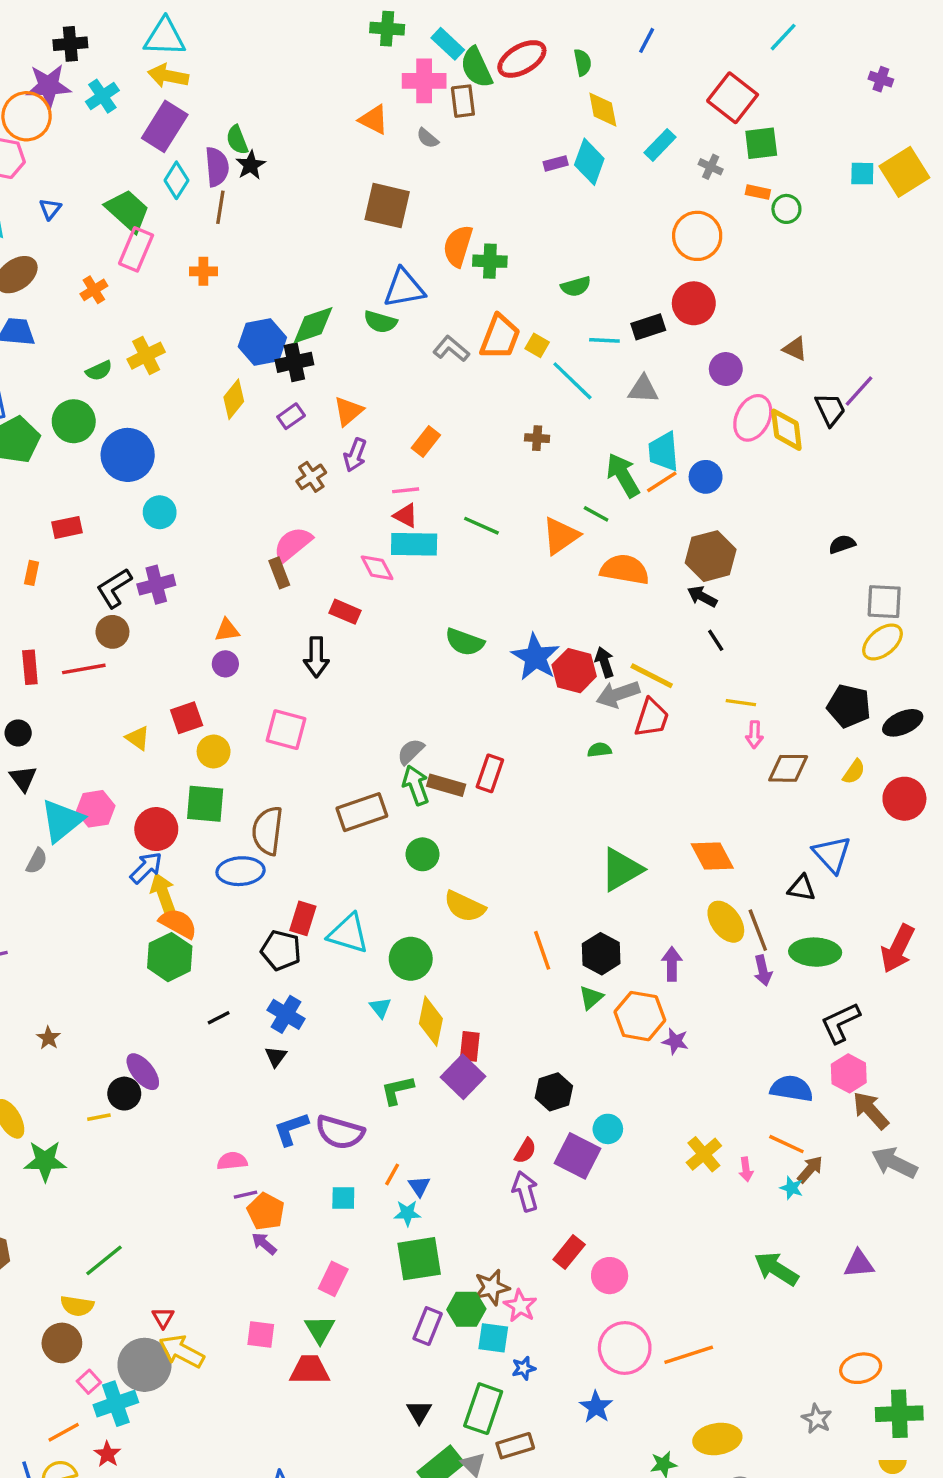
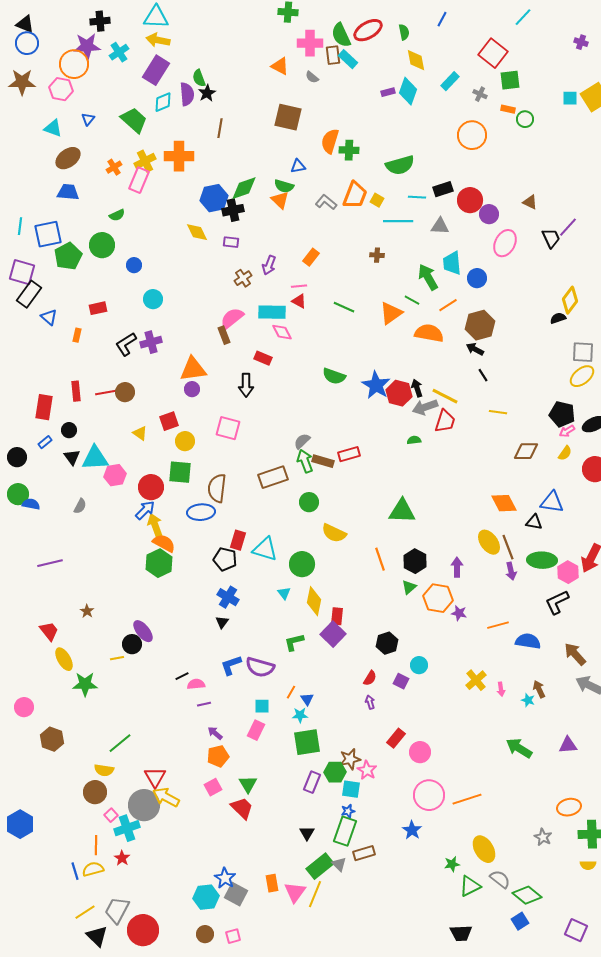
cyan rectangle: (448, 44) -> (348, 59), moved
cyan diamond: (176, 180) -> (163, 102), turned 35
brown line: (220, 207) -> (220, 128), moved
pink rectangle: (136, 249) -> (139, 180), moved
orange cross: (203, 271) -> (179, 156), size x1.8
green semicircle: (576, 286) -> (400, 165), size x1.6
blue triangle: (404, 288) -> (298, 166), size x0.6
red circle: (694, 303) -> (470, 200), moved
yellow cross: (146, 356) -> (145, 161), moved
cyan line: (572, 381) -> (398, 221), turned -44
yellow diamond: (234, 399) -> (197, 232), turned -65
orange triangle: (348, 411) -> (280, 200), moved, turned -36
purple rectangle: (291, 416) -> (231, 242), turned 42
yellow diamond: (786, 430) -> (570, 300), moved, turned 44
blue circle: (128, 455) -> (134, 265), size x0.5
orange line: (662, 482) -> (448, 305), moved
cyan rectangle: (414, 544) -> (272, 312), moved
orange triangle: (227, 630) -> (193, 369), size x1.8
brown circle: (112, 632) -> (125, 392), moved
pink arrow: (754, 735) -> (567, 431), moved, turned 56
red rectangle: (490, 773) -> (349, 454), turned 55
cyan triangle: (62, 821) -> (95, 458), moved, turned 36
blue triangle: (832, 854) -> (552, 502), turned -40
orange diamond: (712, 856) -> (504, 503), moved
green triangle: (621, 869) -> (402, 511), moved, turned 32
black line: (219, 1018) -> (182, 676), moved
pink hexagon: (849, 1073) -> (568, 572), moved
orange line: (786, 1144) -> (498, 625), moved, turned -40
purple square: (578, 1156) -> (401, 681), size x0.6
brown arrow: (810, 1169) -> (539, 689), turned -66
purple arrow: (525, 1191) -> (370, 702), size x0.6
orange pentagon: (266, 1212) -> (218, 756), moved, turned 30
pink rectangle: (333, 1279) -> (256, 730), moved
red triangle: (163, 1318) -> (155, 777), size x1.6
pink square: (261, 1335) -> (213, 787), turned -36
blue star: (524, 1368) -> (348, 811), moved
red trapezoid: (310, 1370) -> (242, 808), turned 45
orange line: (64, 1432) -> (96, 845), turned -60
yellow ellipse: (717, 1439) -> (484, 849), turned 68

